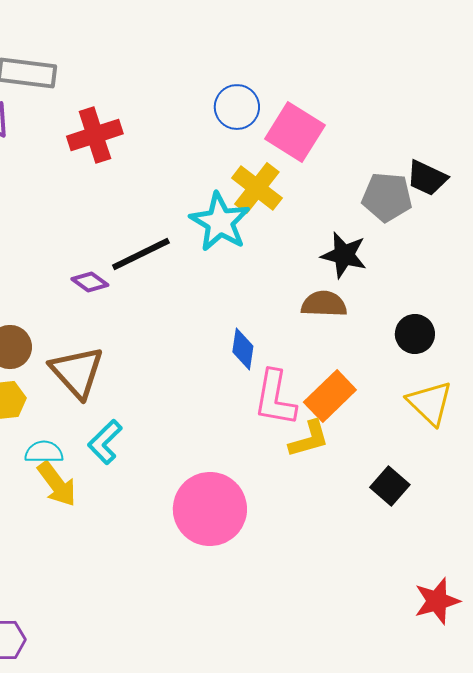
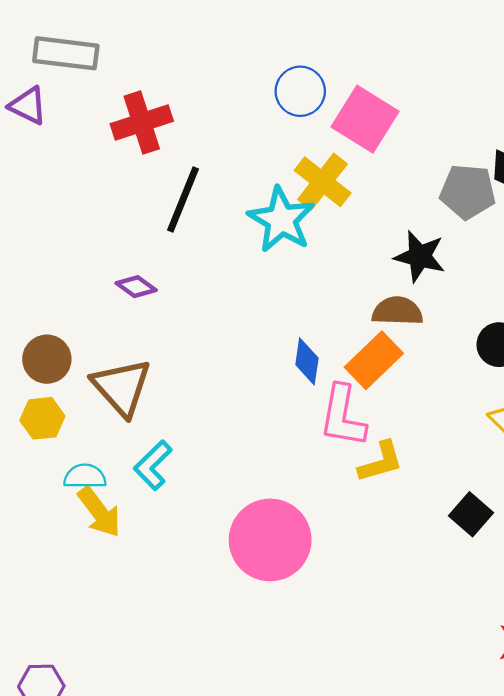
black line: (141, 254) -> (183, 200), moved, turned -42
orange rectangle: (330, 396) -> (374, 360), moved

